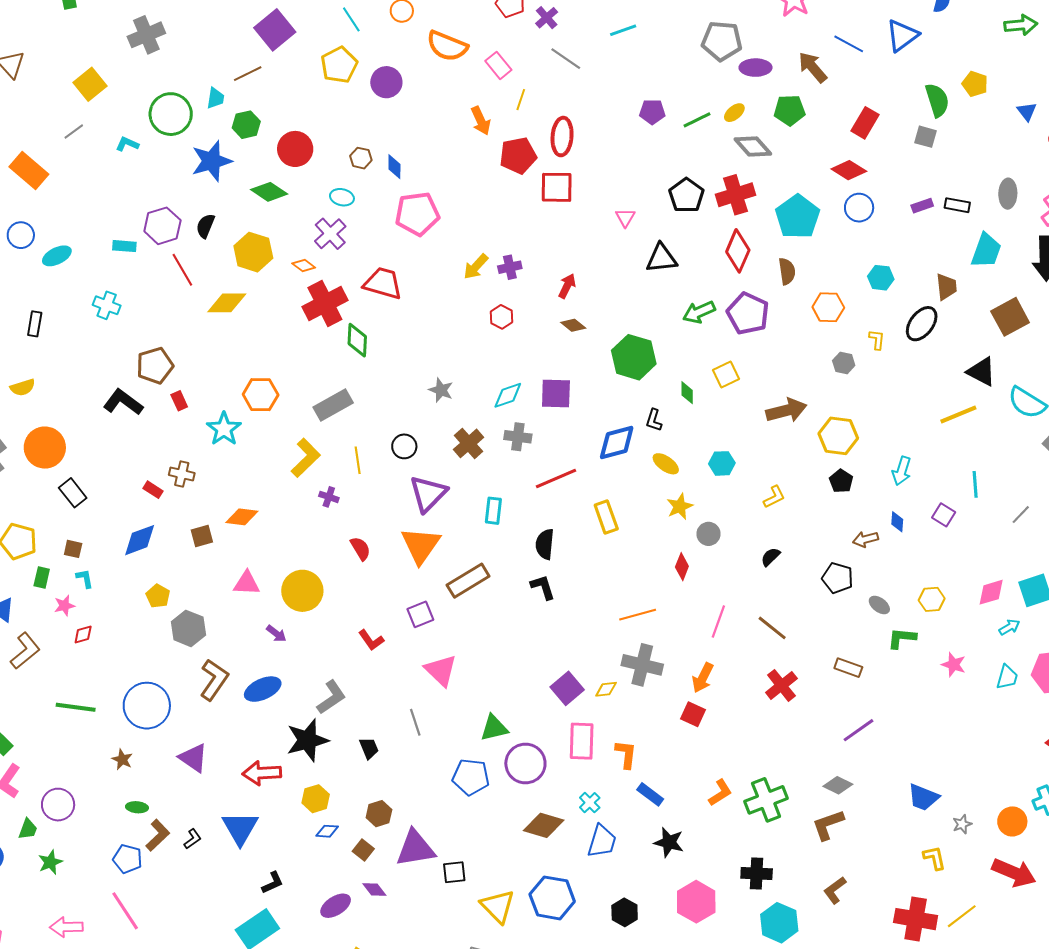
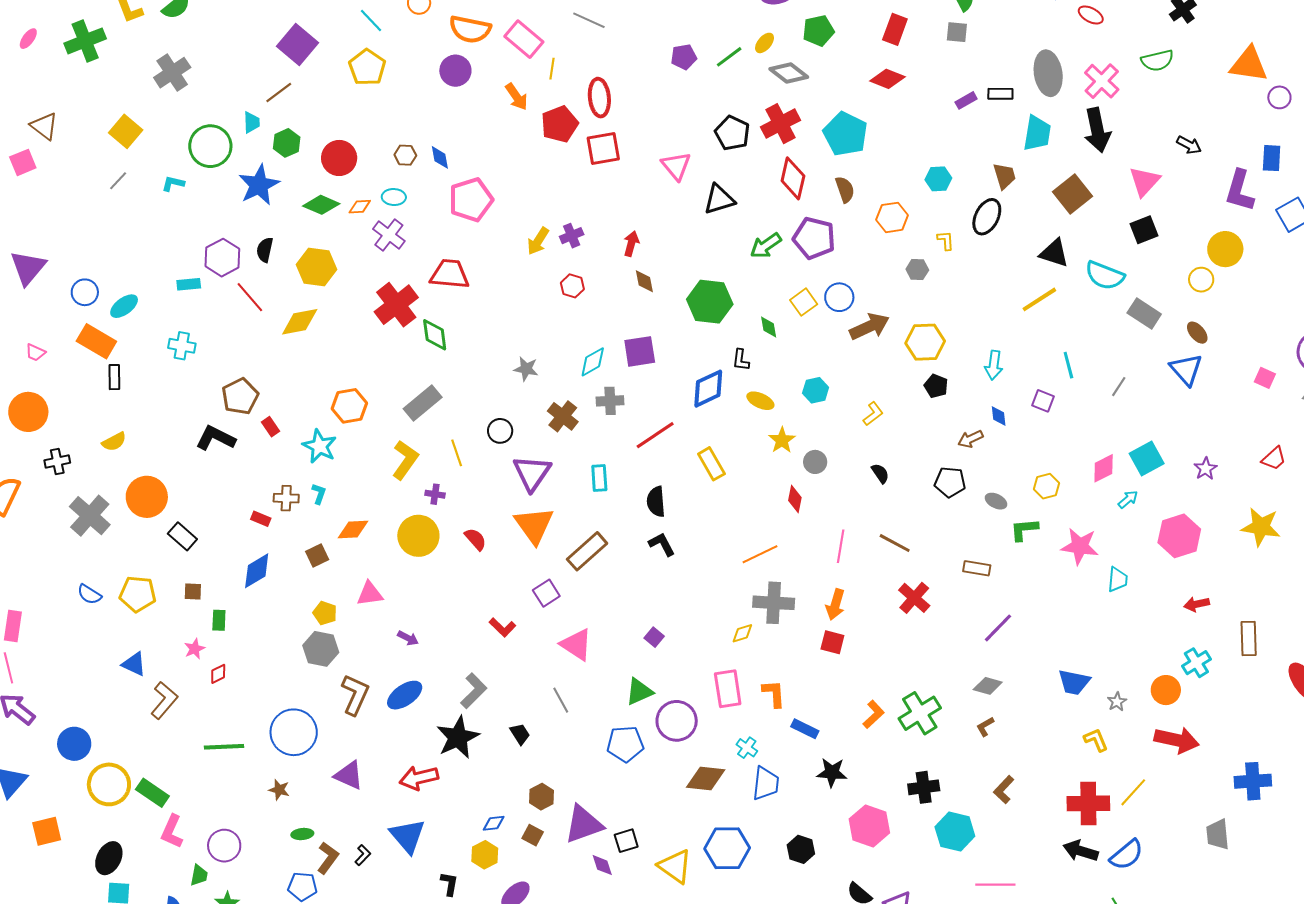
pink rectangle: (498, 65) -> (524, 39), size x1.4
purple circle: (386, 82) -> (455, 71), moved
orange rectangle: (29, 170) -> (96, 341), moved
gray ellipse: (1008, 194) -> (1048, 73), size x1.5
blue circle: (859, 208) -> (839, 297), moved
pink triangle: (625, 218) -> (676, 166), size x1.5
orange diamond: (304, 265) -> (360, 207), moved, turned -30
brown diamond: (573, 325) -> (644, 281), turned 50
black semicircle: (770, 557) -> (880, 473), turned 110
green rectangle: (42, 578) -> (219, 620), moved
cyan L-shape: (85, 579) -> (319, 494), moved, turned 40
yellow circle: (302, 591) -> (418, 536), moved
yellow pentagon: (158, 596) -> (325, 613), moved
pink star: (954, 665) -> (1080, 546), size x1.5
cyan trapezoid: (1007, 677) -> (1118, 579), moved
purple square: (567, 688) -> (654, 637), moved, size x0.6
yellow hexagon: (316, 799) -> (485, 855), moved
brown L-shape: (828, 825) -> (985, 727), size x0.6
black L-shape: (273, 883) -> (449, 884), turned -45
purple diamond: (374, 890) -> (602, 865), moved, turned 30

